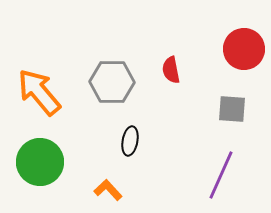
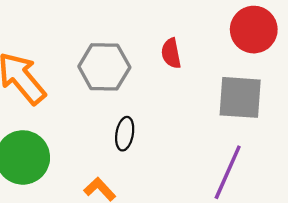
gray square: (232, 109) -> (240, 97), size x1.4

